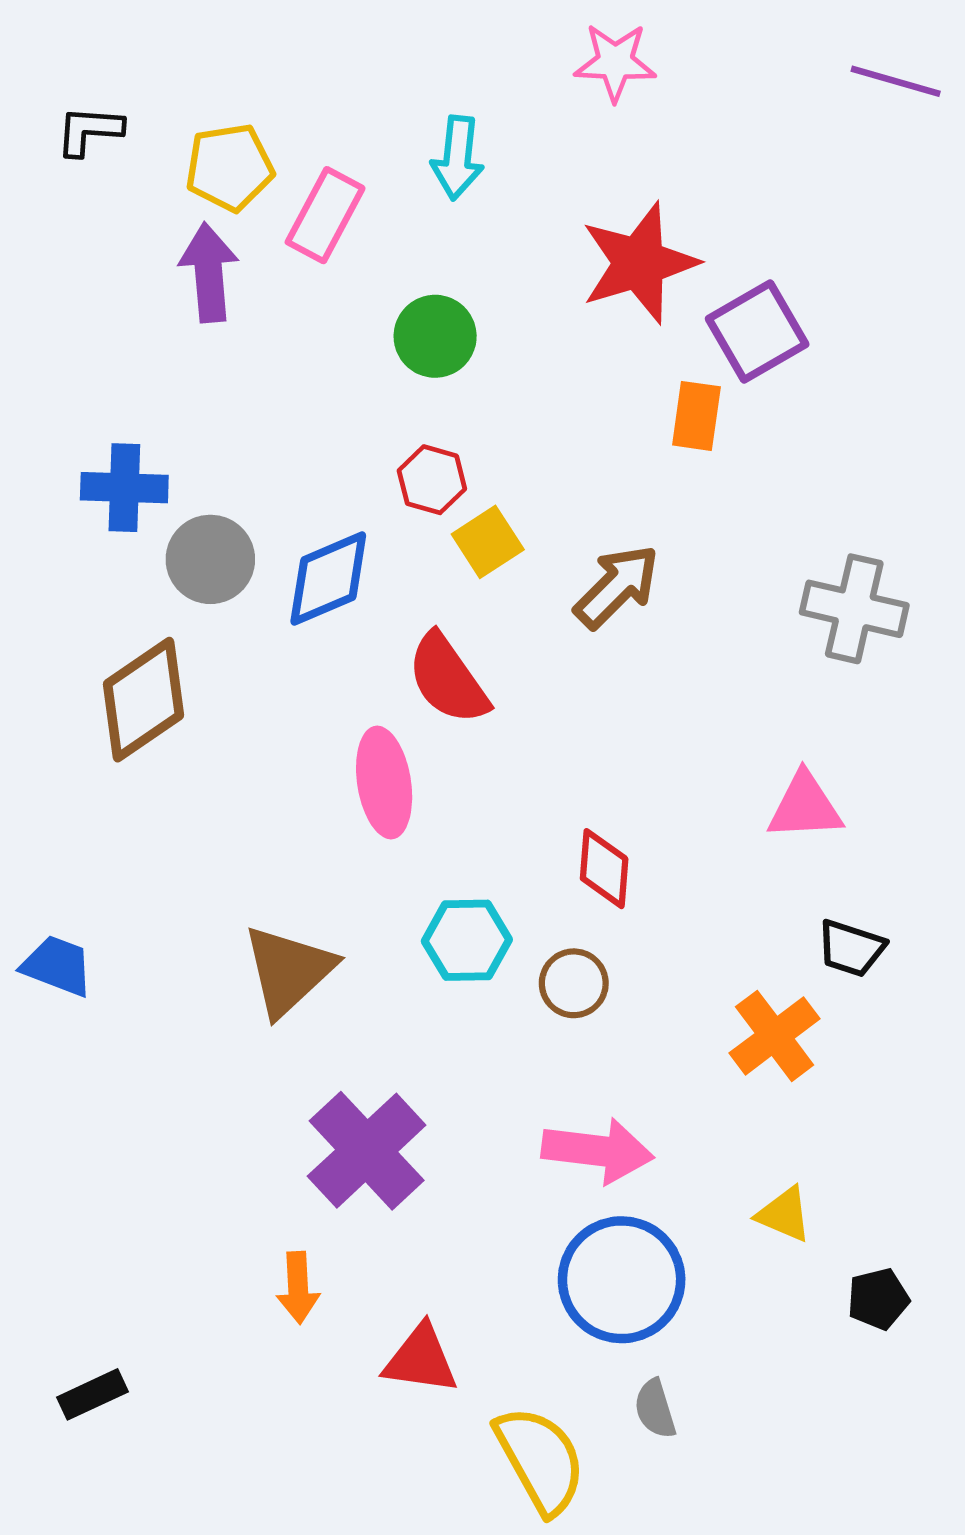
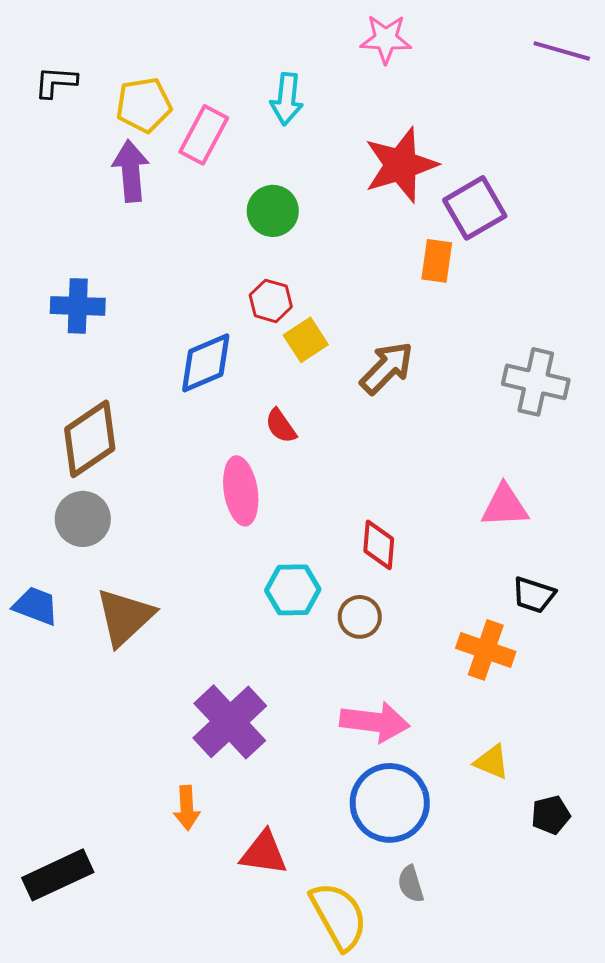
gray circle: (210, 559) -> (83, 519), moved
red semicircle: (448, 679) -> (281, 426), size x0.6
brown triangle: (288, 971) -> (125, 617), moved
orange cross: (775, 1036) -> (486, 650), turned -34
black rectangle: (92, 1394) -> (58, 875), size x1.6

